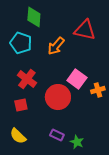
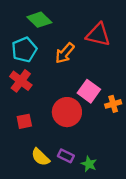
green diamond: (34, 17) -> (39, 20), turned -50
cyan pentagon: (21, 43) -> (24, 50), turned 30
red cross: (27, 79) -> (21, 81), moved
yellow semicircle: (18, 136) -> (40, 157), moved

